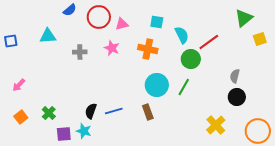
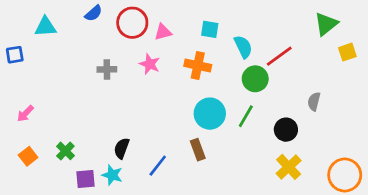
cyan triangle: (48, 36) -> (45, 27), moved
black circle: (237, 97) -> (286, 130), moved
blue line: (114, 111) -> (158, 166), moved, turned -36

